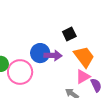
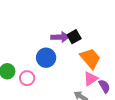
purple arrow: (53, 55) -> (60, 37), moved
pink circle: (20, 72) -> (27, 78), size x0.6

